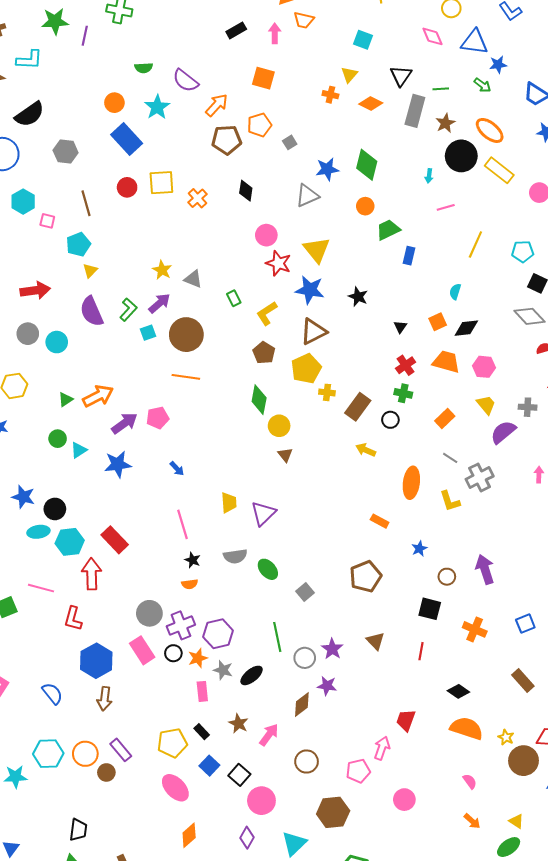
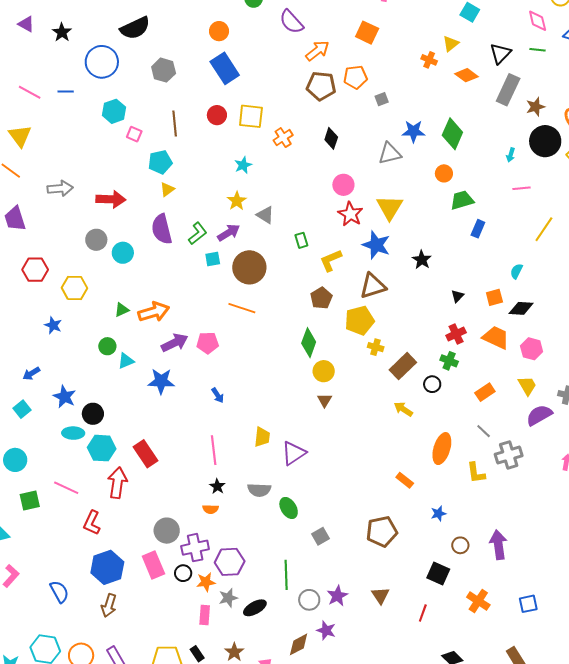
green line: (441, 89) -> (538, 50), moved
cyan star: (157, 107) -> (243, 165), moved, size x0.7
gray star: (223, 670) -> (228, 598), turned 30

